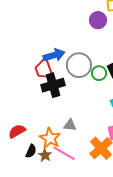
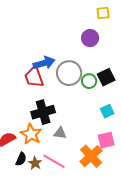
purple circle: (98, 20) -> (90, 38), moved
black cross: (53, 85) -> (43, 112), moved
orange star: (50, 138) -> (31, 134), moved

